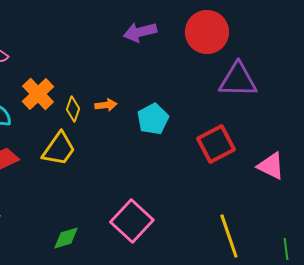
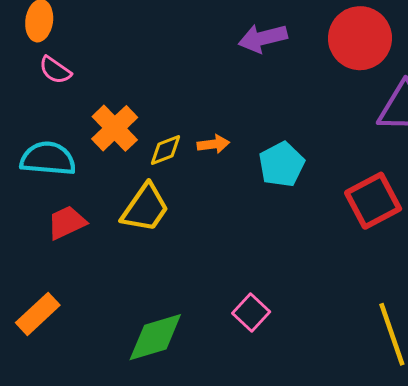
yellow diamond: (73, 109) -> (165, 150), turned 50
pink square: (132, 221) -> (251, 313), size x0.6
green diamond: (66, 238) -> (155, 337), size x1.5

